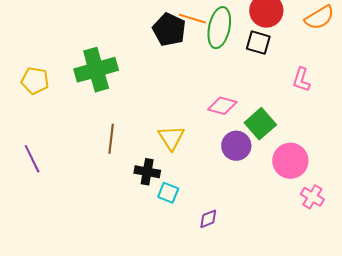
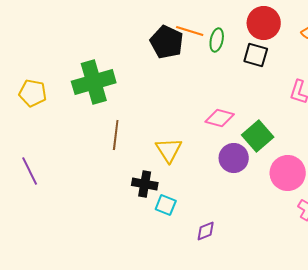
green ellipse: (219, 28) -> (217, 40), size x0.6
brown line: (111, 139) -> (116, 135), moved

